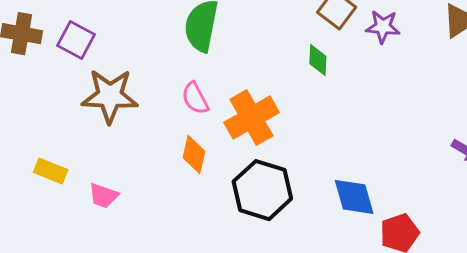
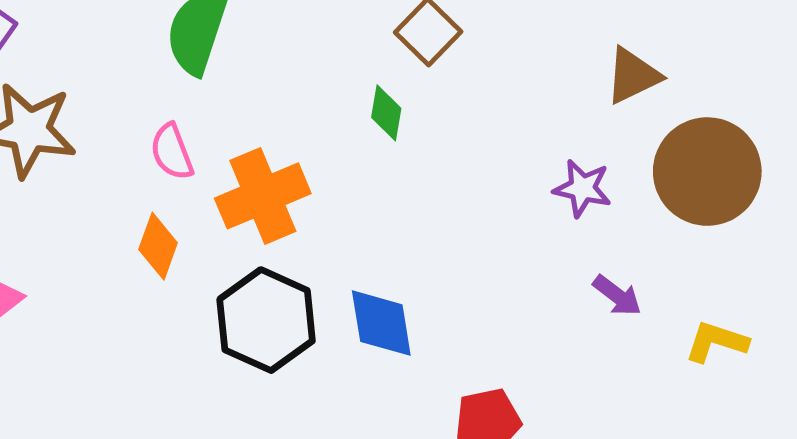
purple star: (383, 27) -> (582, 188), moved
blue diamond: (354, 197) -> (381, 323), moved

